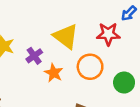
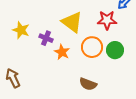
purple cross: (34, 56) -> (46, 38), turned -32
green circle: (124, 83) -> (115, 50), moved

